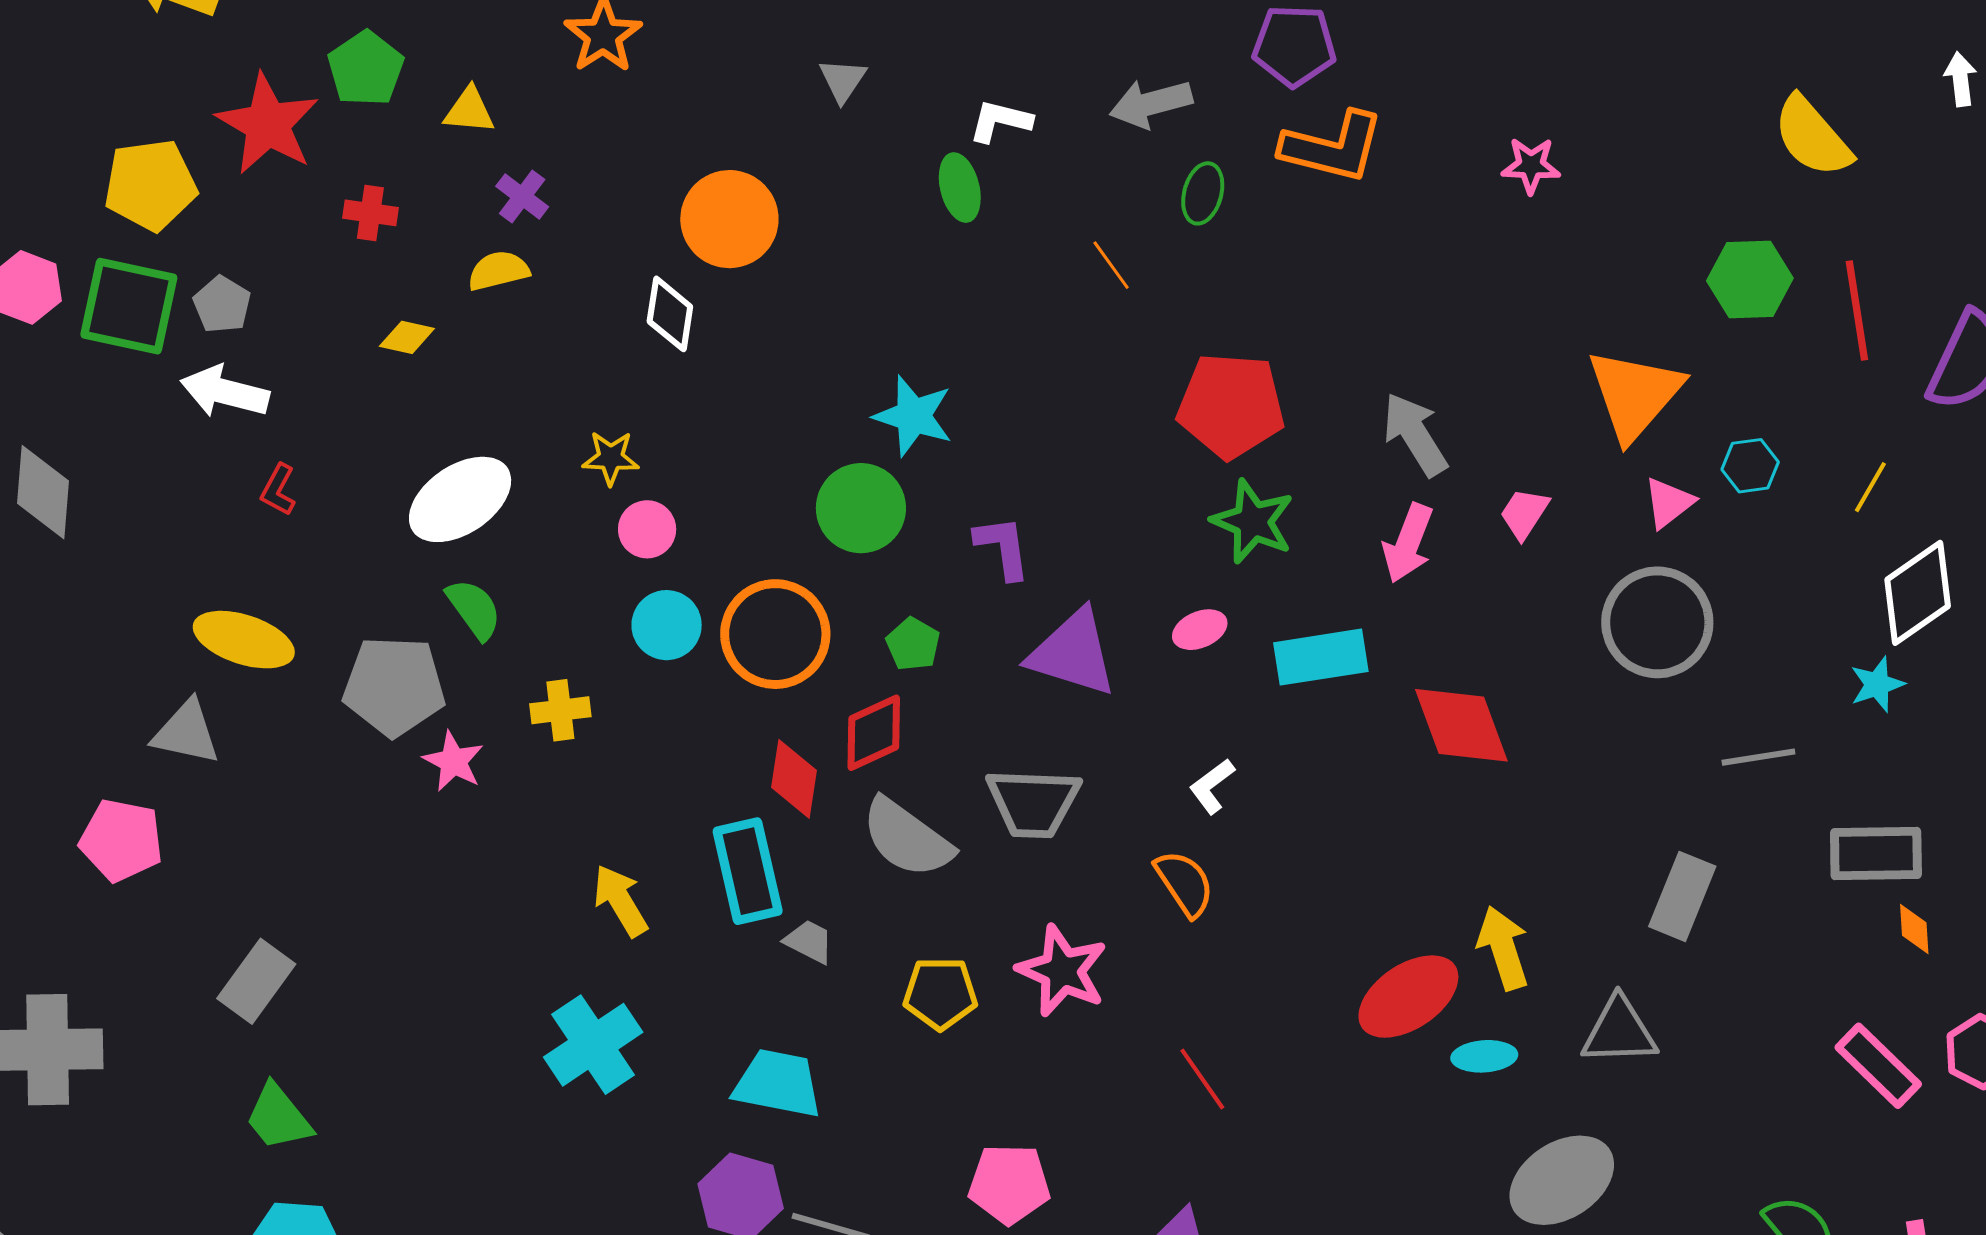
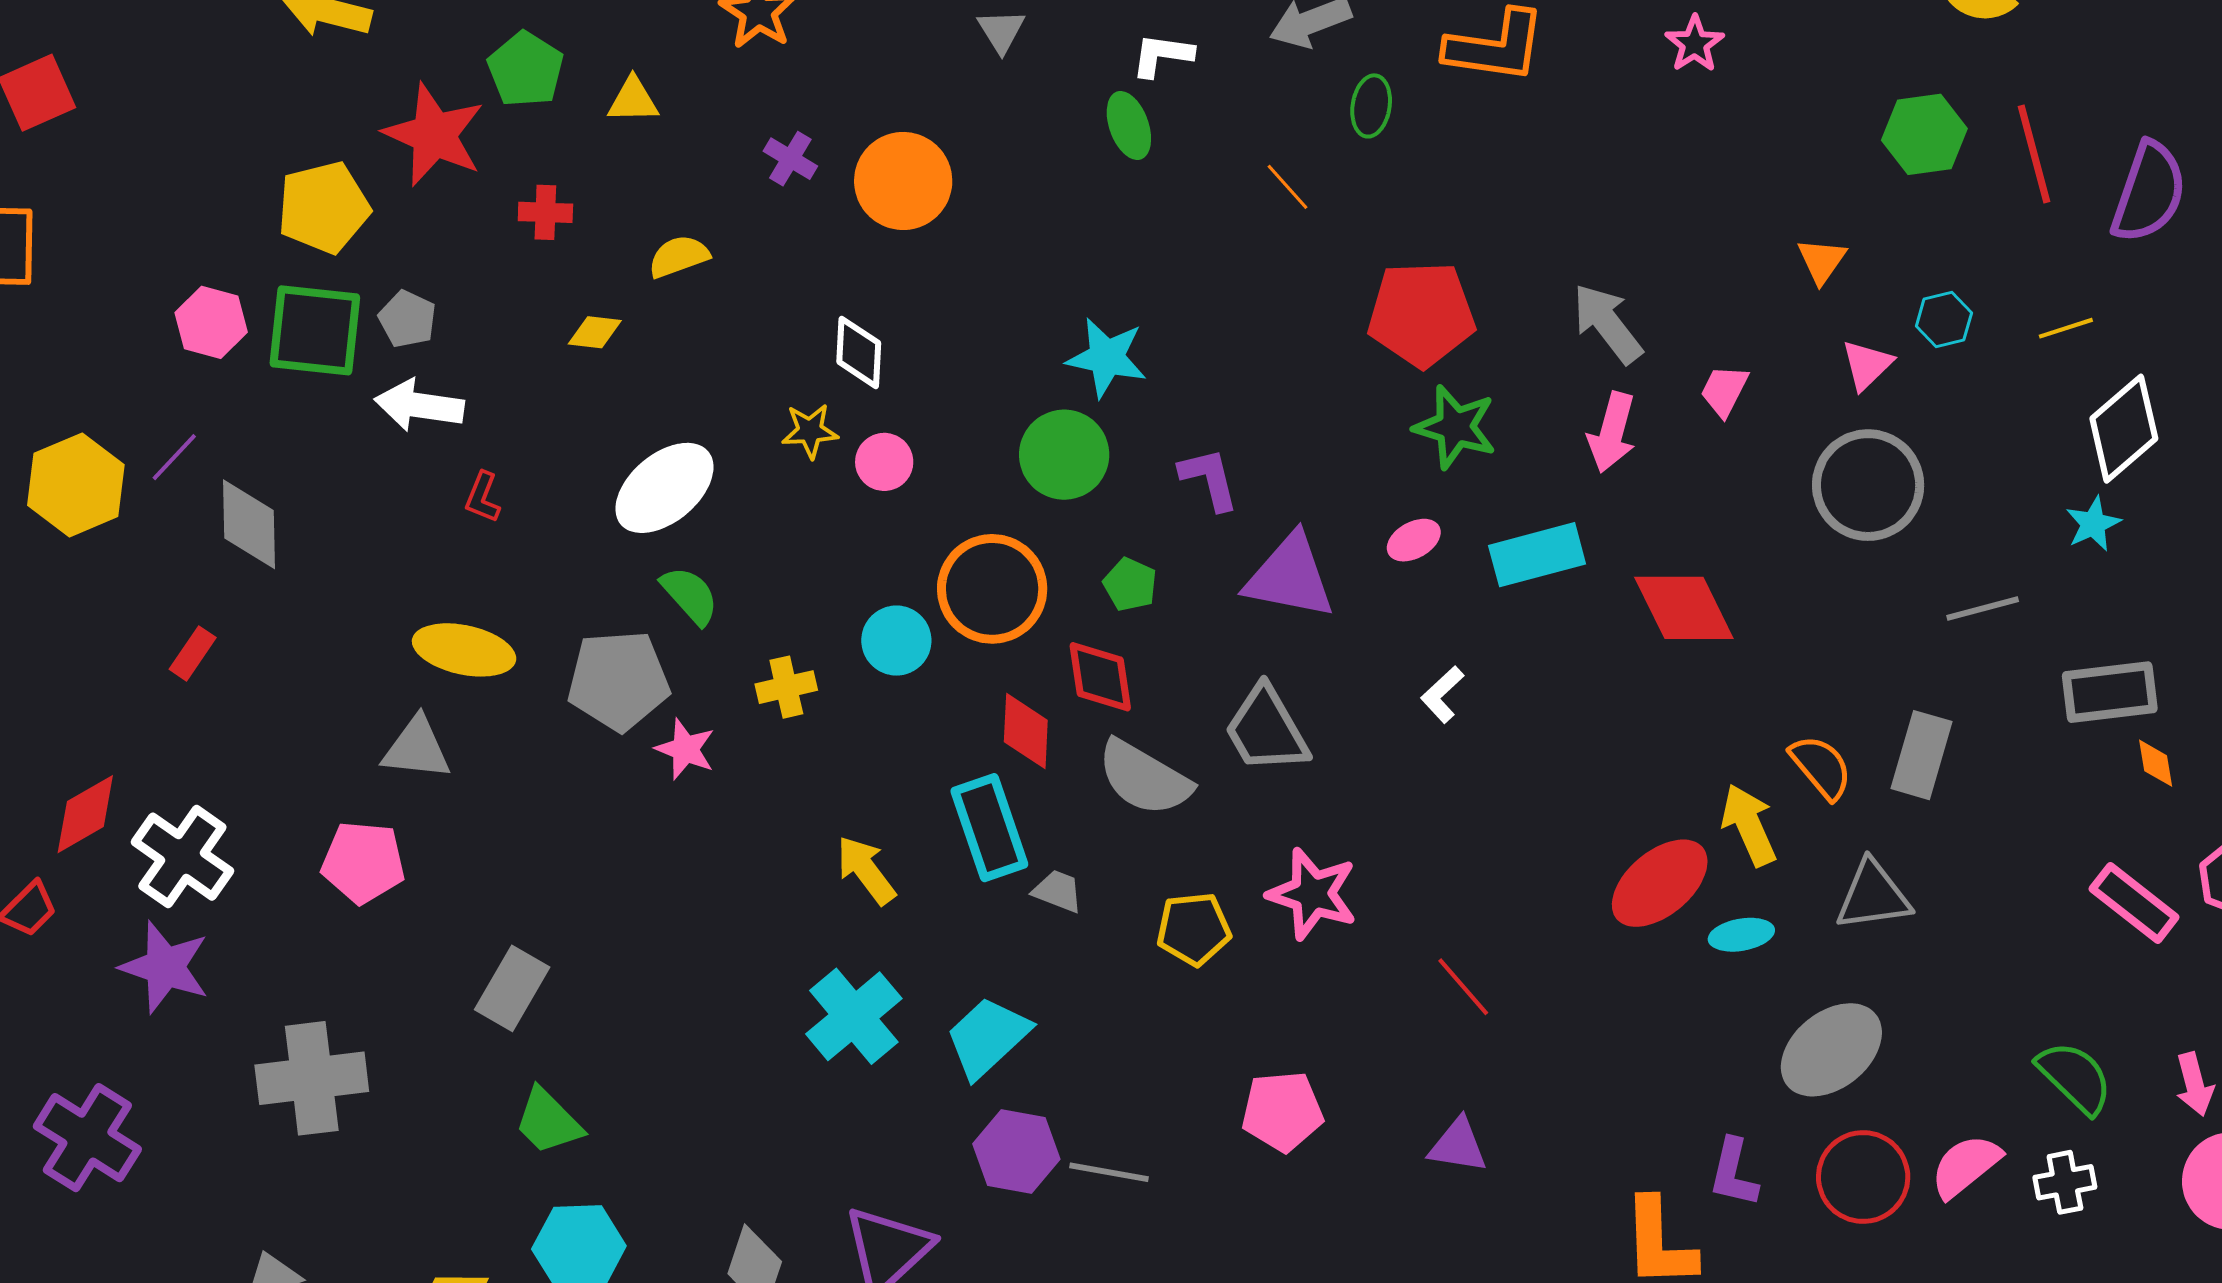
pink star: (1531, 165) -> (1695, 44), turned -30
purple cross: (522, 196) -> (790, 159), moved
white diamond: (670, 314) -> (859, 352), moved
orange triangle: (1635, 394) -> (1822, 261), size x0.5
yellow line: (1870, 487) -> (2066, 328), turned 48
pink circle: (647, 529) -> (884, 462), moved
cyan circle: (667, 625) -> (896, 641), moved
red diamond: (874, 733) -> (1100, 677), turned -68
gray trapezoid: (1033, 803) -> (1266, 730), turned 64
orange semicircle: (1184, 883) -> (1821, 767), moved
cyan trapezoid: (778, 1083) -> (988, 1037), moved, turned -48

